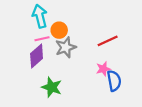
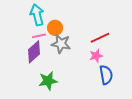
gray star: (66, 47) -> (61, 44), turned 30
pink star: (103, 69) -> (96, 56), moved
green star: (52, 87) -> (48, 81), turned -30

